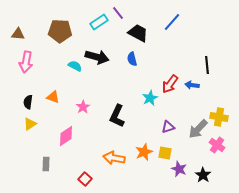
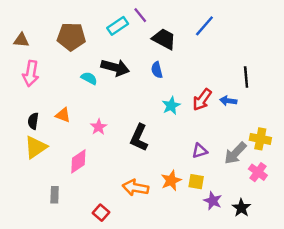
cyan star: (150, 98) -> (171, 106), moved
yellow triangle: (30, 124) -> (36, 147), size x1.5

